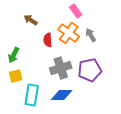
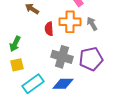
orange cross: (69, 33) -> (70, 22), turned -35
gray cross: (61, 68) -> (62, 57), turned 35
cyan rectangle: (32, 95) -> (33, 84), turned 45

